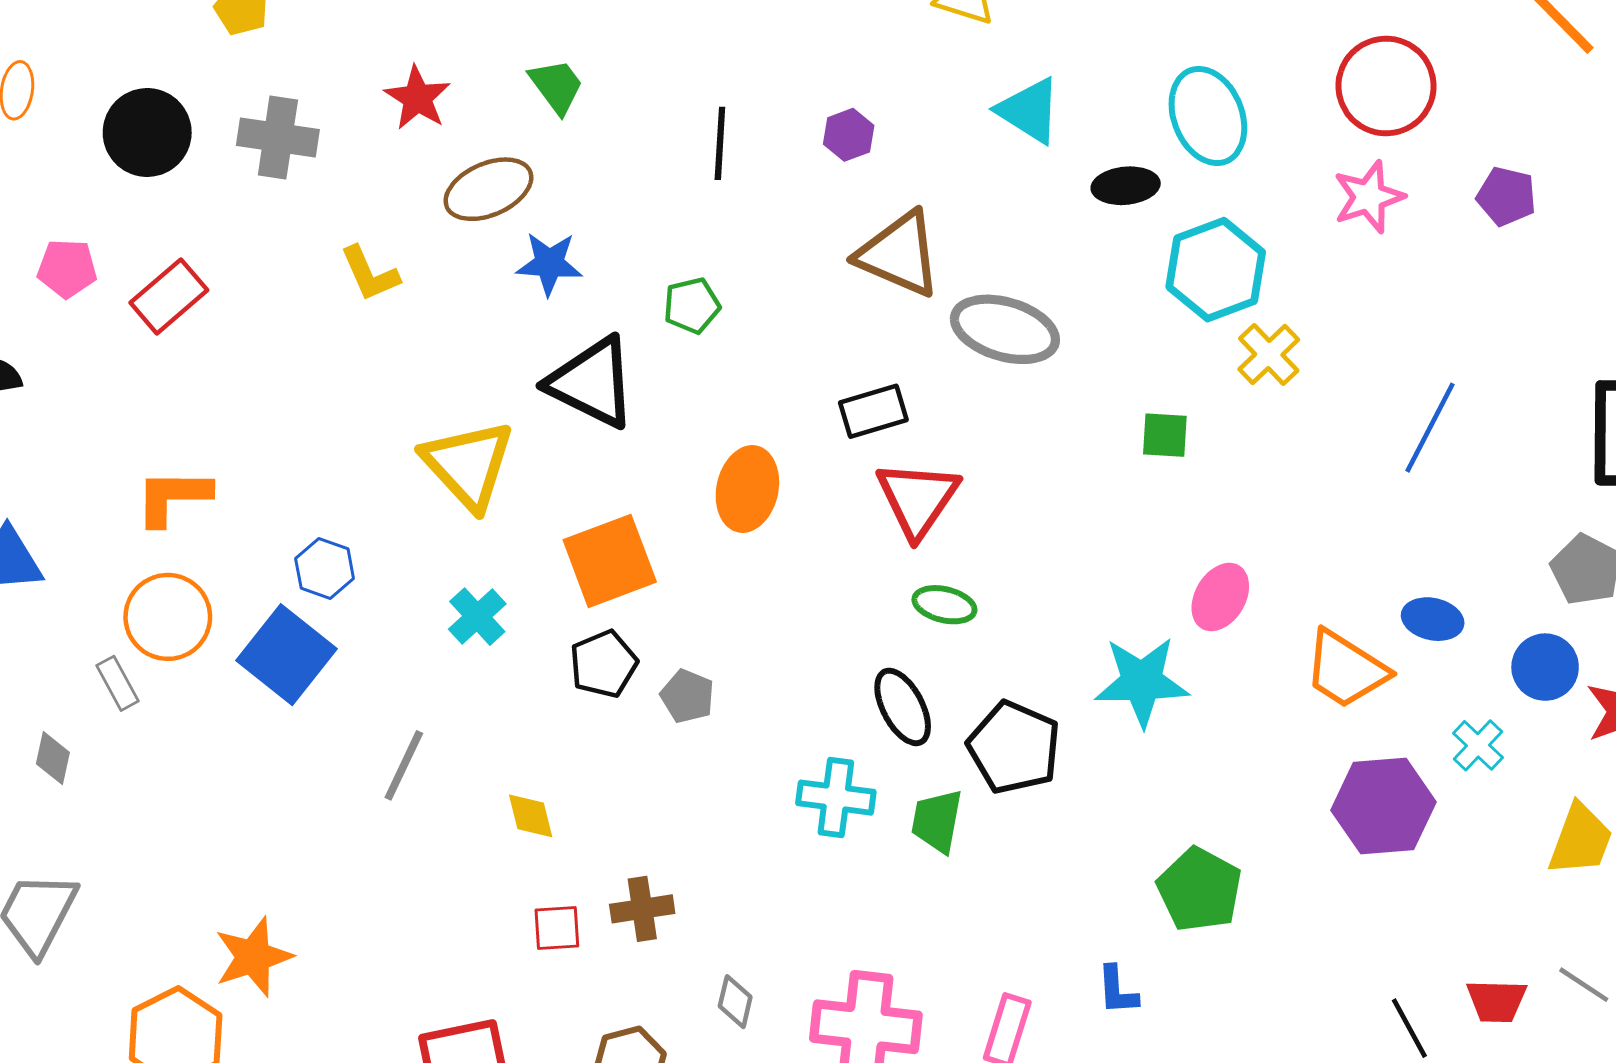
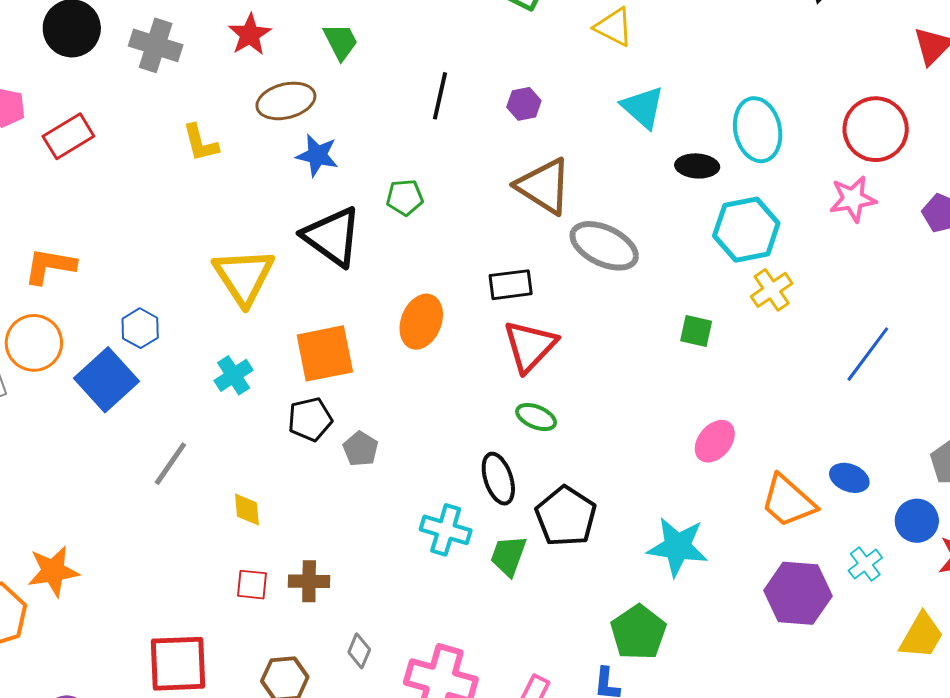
cyan star: (1142, 682) -> (677, 547), moved
green pentagon: (1200, 890) -> (638, 632), moved

